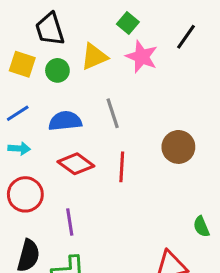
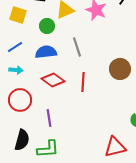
green circle: (57, 70) -> (47, 26), moved

